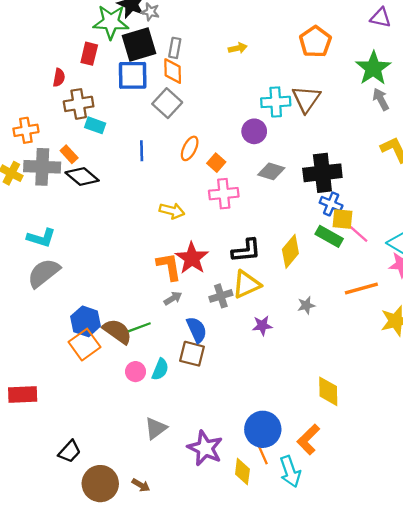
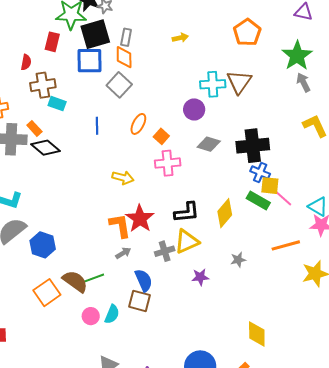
blue hexagon: (86, 321) -> (43, 245), moved

